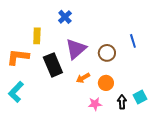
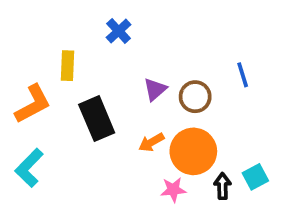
purple triangle: (76, 49) -> (155, 89), moved, size x0.6
orange L-shape: (18, 57) -> (33, 104), turned 145
orange circle: (106, 83) -> (193, 151), size x1.6

